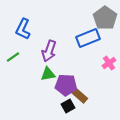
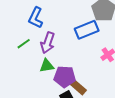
blue L-shape: (23, 29) -> (36, 18), moved
green line: (13, 57) -> (24, 44), moved

